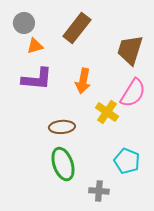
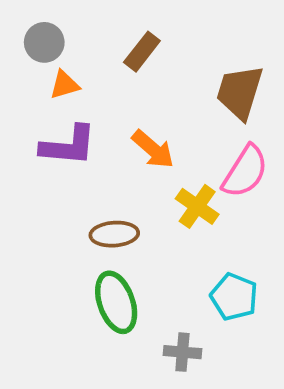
brown rectangle: (77, 28) -> (142, 52), size x0.7
orange arrow: (83, 81) -> (153, 149), turned -60

